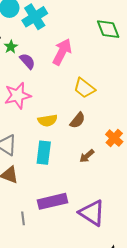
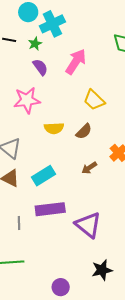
green star: (11, 47) -> (35, 44), moved
cyan rectangle: (44, 153) -> (44, 176), moved, turned 45

